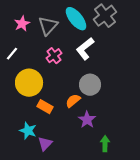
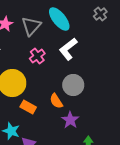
gray cross: (105, 16) -> (100, 14), moved, size x0.6
orange semicircle: (73, 101) -> (56, 101), turned -84

